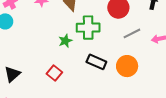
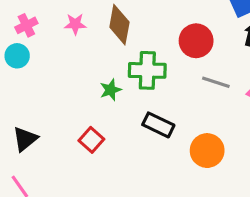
gray line: (132, 33) -> (216, 82), turned 42
orange circle: (127, 66) -> (207, 151), moved

